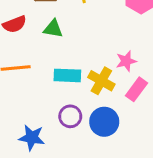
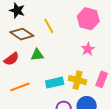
pink star: (126, 61) -> (88, 49), moved

